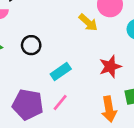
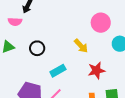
yellow arrow: (88, 22) -> (81, 46), moved

